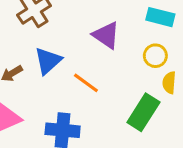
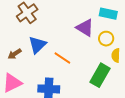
purple triangle: (106, 35) -> (85, 28), moved

